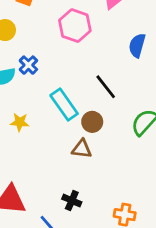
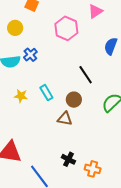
cyan rectangle: (64, 105) -> (46, 93), moved, size x0.7
black cross: (72, 201) -> (68, 159), moved

